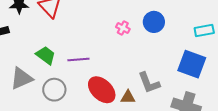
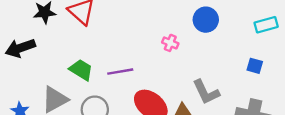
pink cross: (123, 28) -> (170, 43), moved
blue square: (192, 64) -> (255, 66), size x0.5

